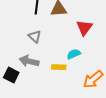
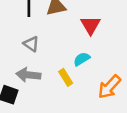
yellow rectangle: (59, 67) -> (66, 77), turned 64

